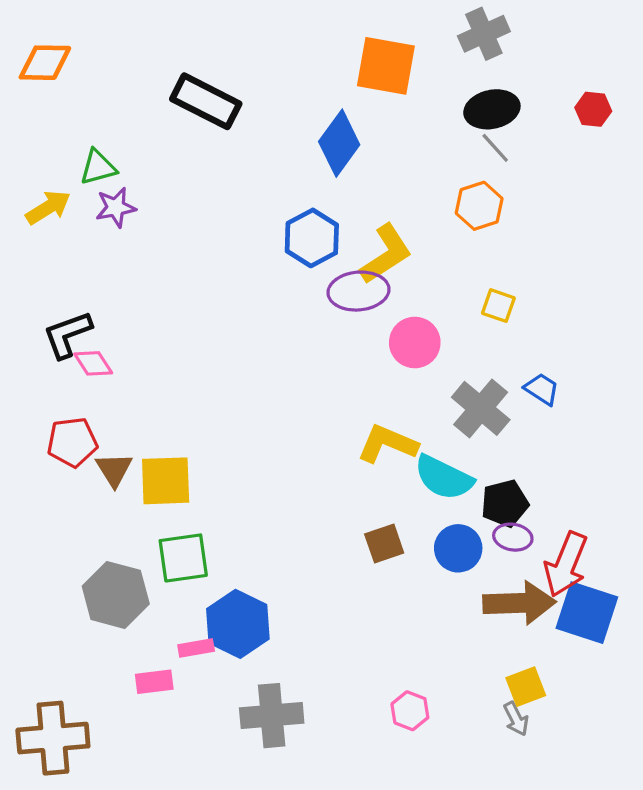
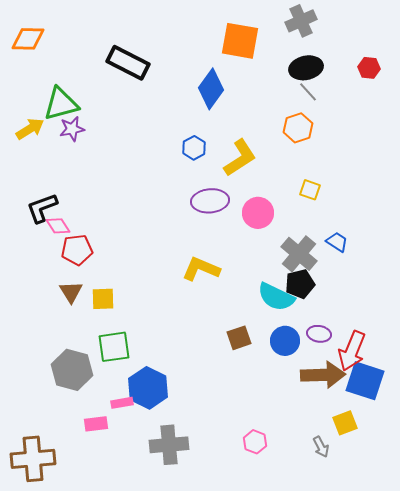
green triangle: (98, 167) -> (61, 104), size x1.5
blue hexagon: (312, 238) -> (194, 148), size x0.7
purple ellipse: (358, 291) -> (210, 201), moved
red pentagon: (72, 442) -> (77, 250), moved
yellow L-shape: (387, 444) -> (201, 269), moved
yellow square: (166, 481) -> (103, 299), size x0.7
black pentagon: (505, 503) -> (300, 284), moved
yellow square: (526, 687) -> (345, 423), moved

